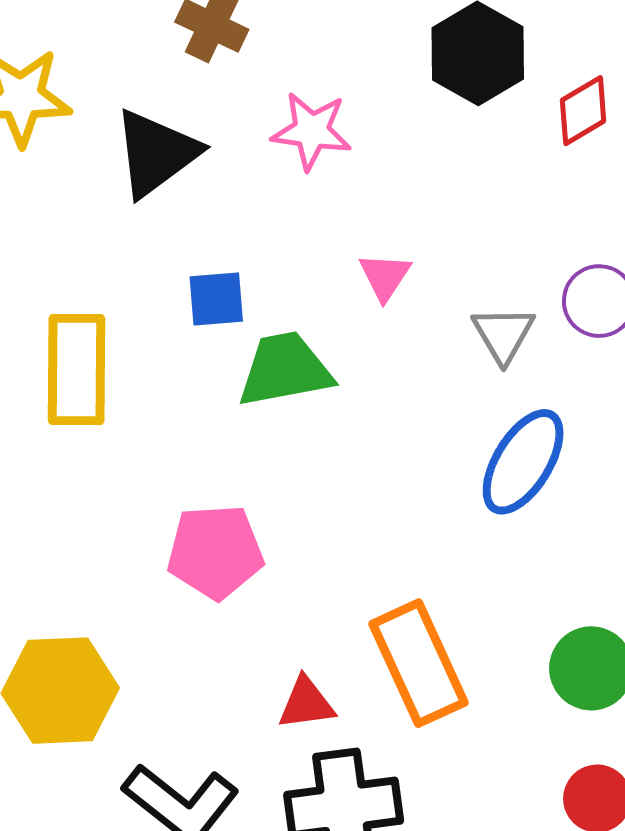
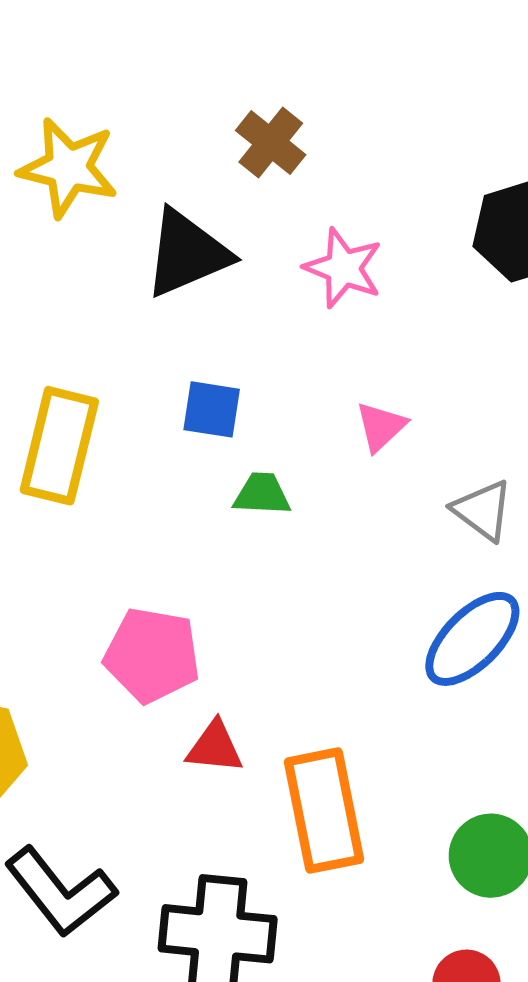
gray triangle: (503, 334) -> (483, 510), turned -36
green trapezoid: (285, 370) -> (262, 494), size x0.6
red triangle: (306, 703) -> (215, 747), moved

